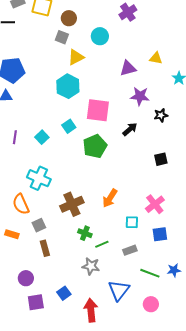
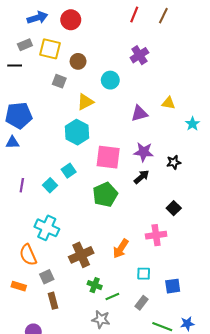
gray square: (62, 37) -> (59, 81), moved
purple star: (140, 96) -> (144, 152), moved
cyan square: (69, 126) -> (69, 171), moved
black square: (161, 159) -> (174, 208), turned -32
pink cross: (155, 204) -> (156, 235), moved, turned 30
gray rectangle: (130, 250) -> (141, 303), turned -32

